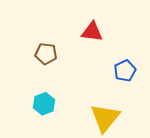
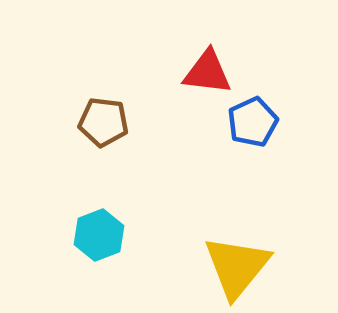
blue pentagon: (125, 71) -> (253, 122), moved

